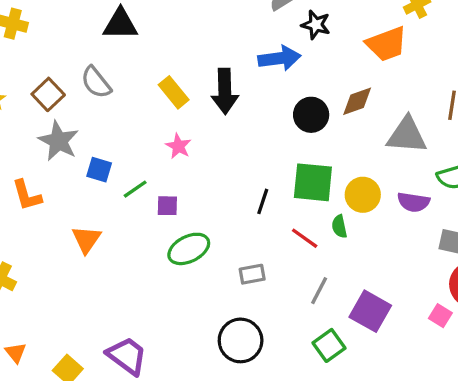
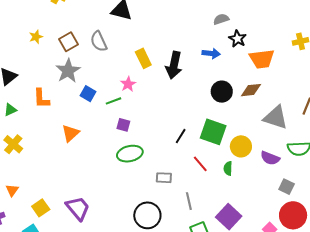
orange trapezoid: (387, 44) -> (262, 59), moved
blue arrow: (279, 58) -> (211, 53), size x0.7
pink star: (178, 146) -> (128, 84), moved
green line: (135, 189) -> (113, 101), moved
green semicircle: (339, 226) -> (228, 168), moved
gray line: (319, 291) -> (189, 201), moved, turned -54

